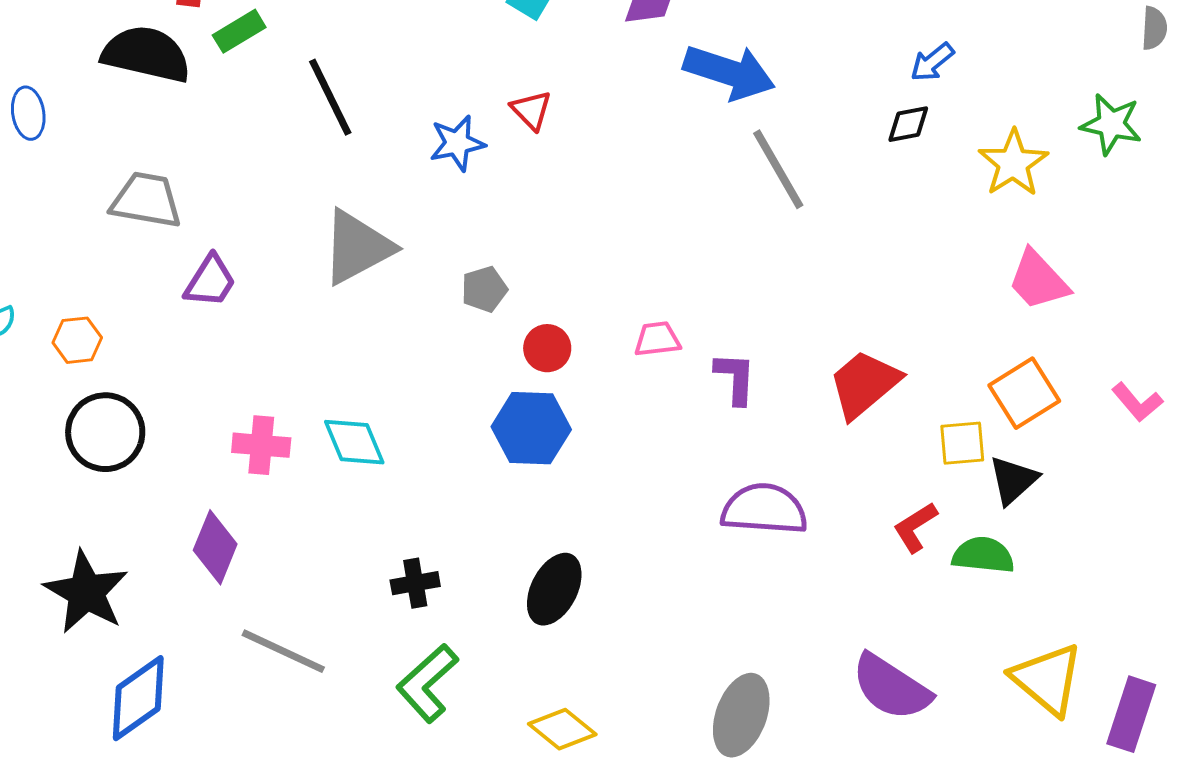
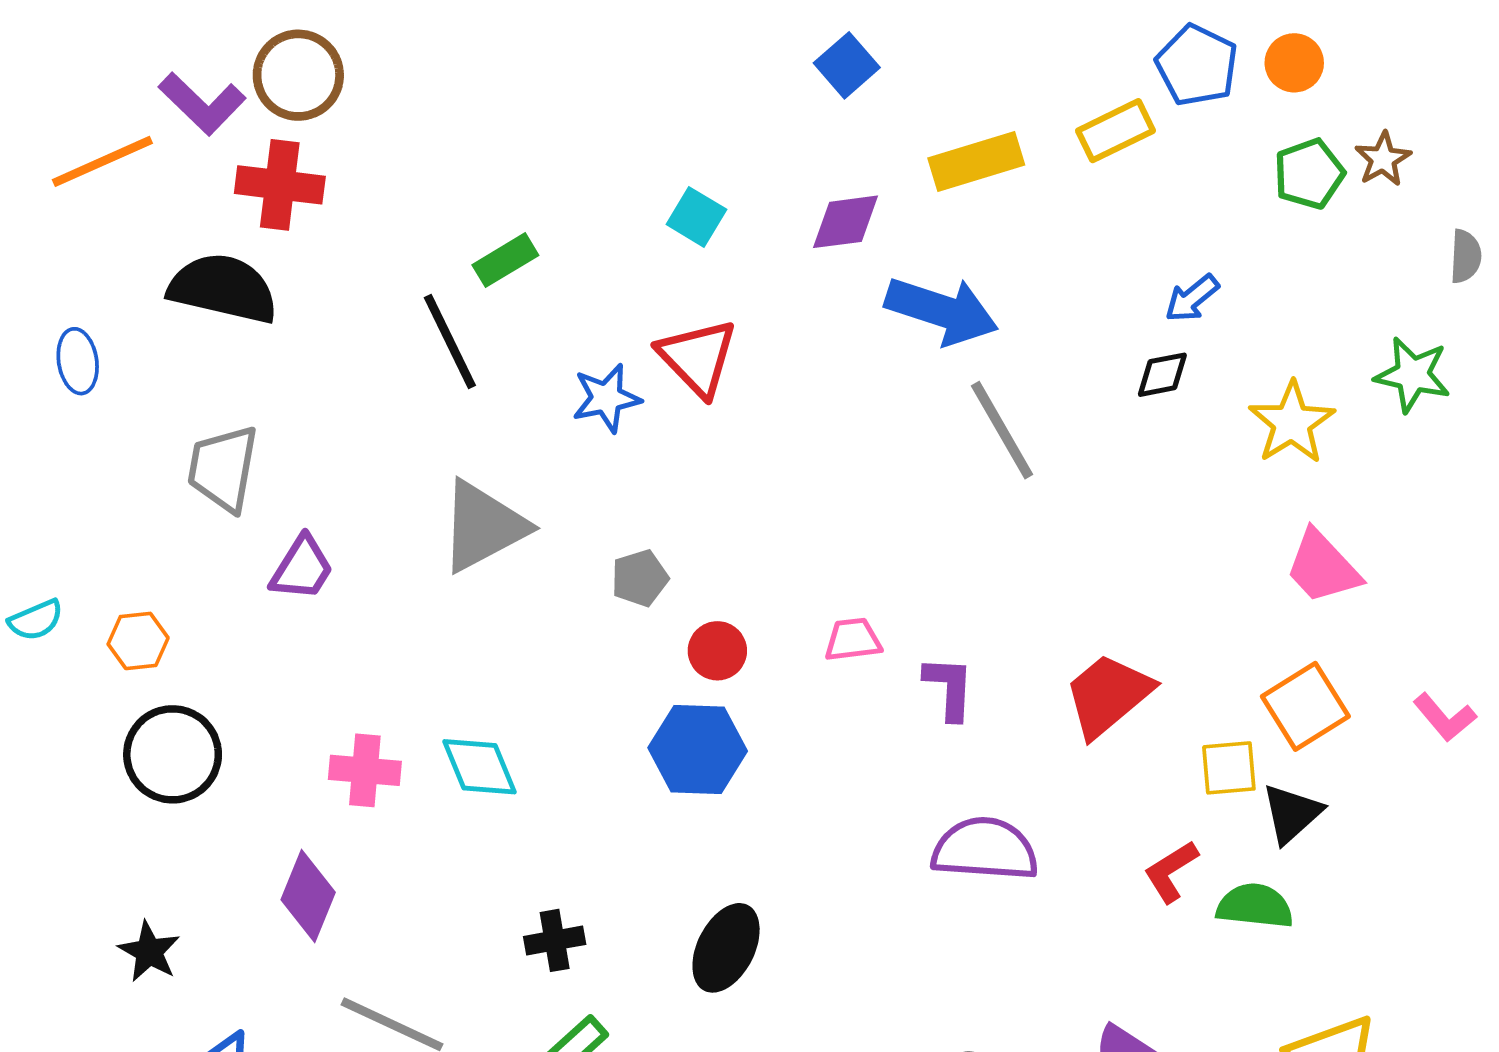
green rectangle: (239, 31) -> (505, 260), moved
red triangle: (531, 110) -> (698, 357), size x1.6
gray trapezoid: (146, 200) -> (223, 468), turned -90
black star: (86, 592) -> (149, 952), size x0.6

